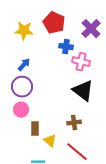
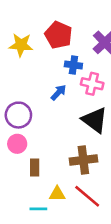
blue arrow: (24, 65) -> (58, 93), moved
brown cross: (74, 123) -> (83, 160), size x1.5
yellow triangle: (50, 141) -> (57, 194), moved, turned -40

